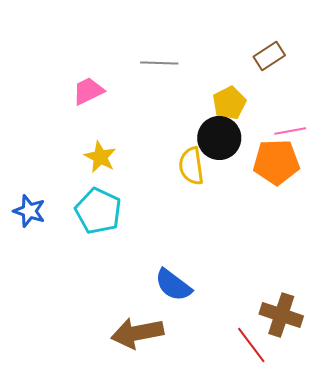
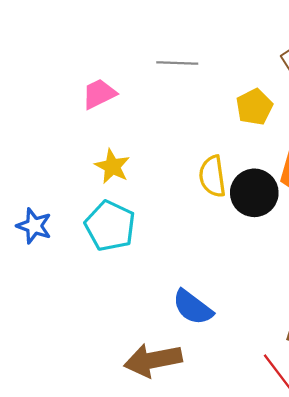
black circle: (219, 138) -> (254, 193), moved

